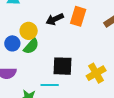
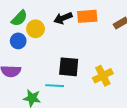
orange rectangle: (78, 16) -> (87, 16), turned 66
green semicircle: (31, 46) -> (19, 18), moved

